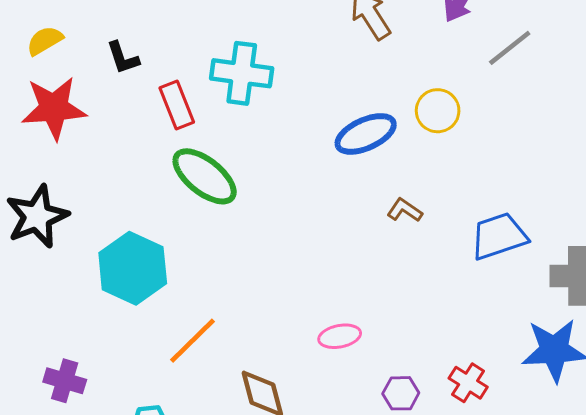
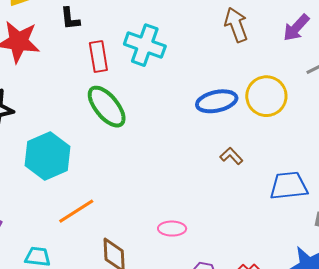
yellow circle: (438, 111) -> (266, 96), size x1.4

